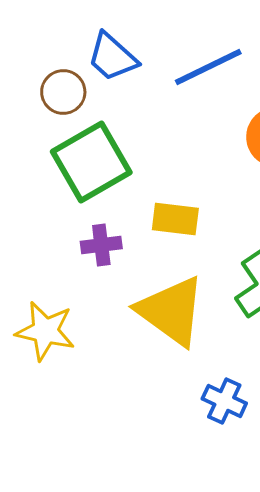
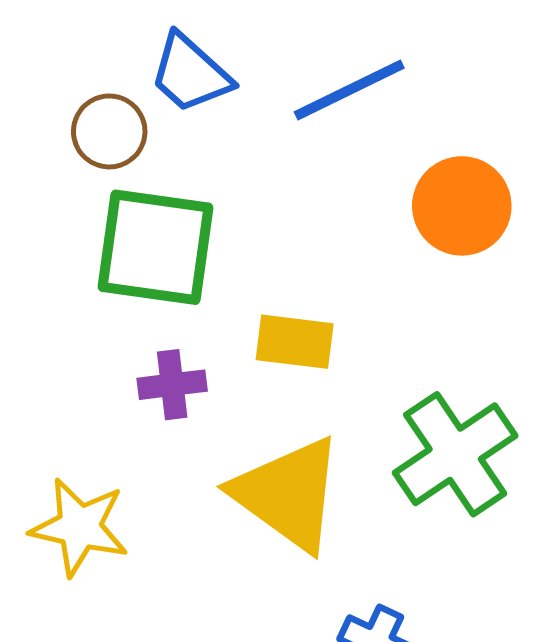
green square: (91, 162) -> (156, 247), turned 38

